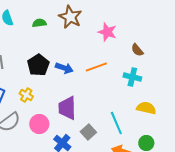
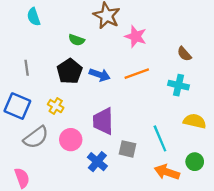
green semicircle: (39, 23) -> (76, 40), moved, turned -152
pink star: (107, 32) -> (136, 36), moved
gray square: (88, 132) -> (127, 149), turned -35

